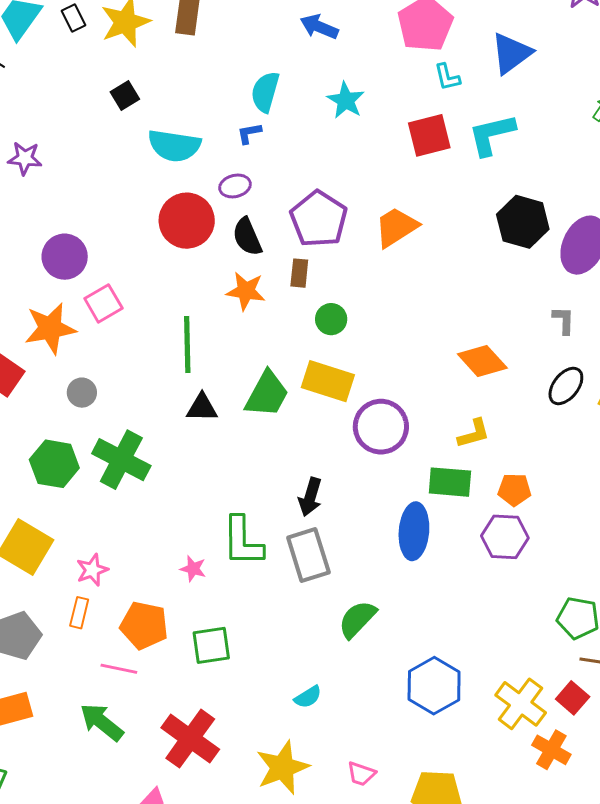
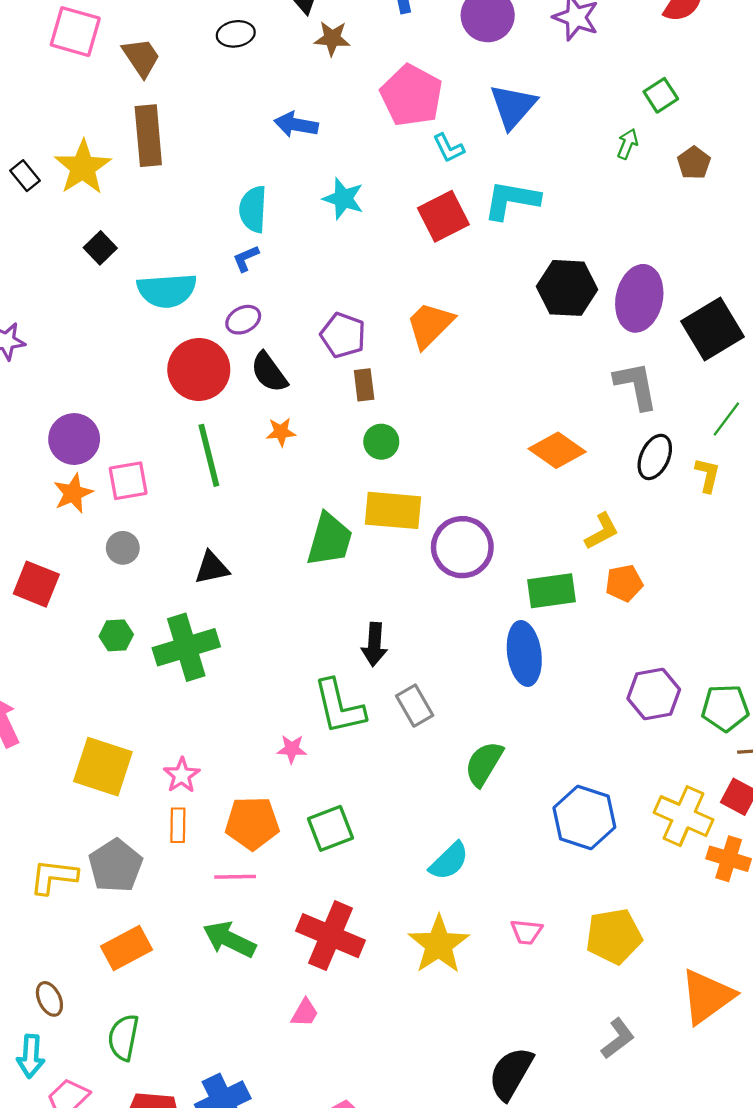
cyan L-shape: (492, 135) -> (512, 200), turned 36
purple pentagon: (319, 219) -> (343, 335), size x0.7
brown rectangle: (299, 273) -> (364, 385), moved
orange star: (246, 291) -> (281, 432), size x0.7
pink square: (103, 303) -> (128, 481), turned 33
gray L-shape: (564, 320) -> (636, 386), size x1.6
orange star: (50, 328) -> (73, 493), moved, size x0.7
green line: (187, 344) -> (209, 455), moved
gray circle: (82, 393) -> (123, 548), moved
black triangle: (202, 408) -> (212, 568), moved
yellow L-shape: (474, 434) -> (602, 531), moved
green cross: (121, 460) -> (186, 647), turned -32
green hexagon: (54, 464) -> (116, 635), moved, size x0.6
black arrow: (310, 497) -> (374, 644), moved
purple hexagon: (505, 537) -> (654, 694), moved
gray rectangle: (308, 555) -> (415, 706), size x0.7
cyan semicircle: (308, 697) -> (449, 861), size x1.4

